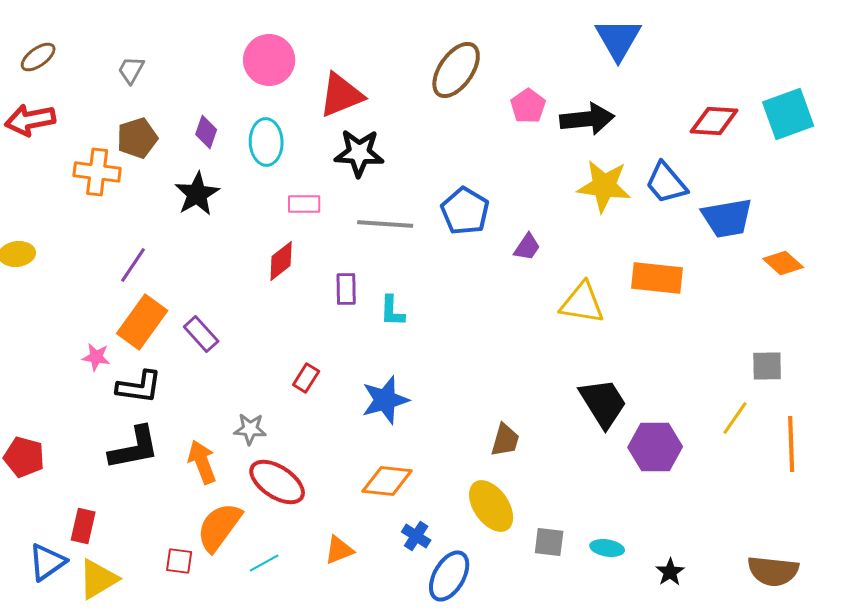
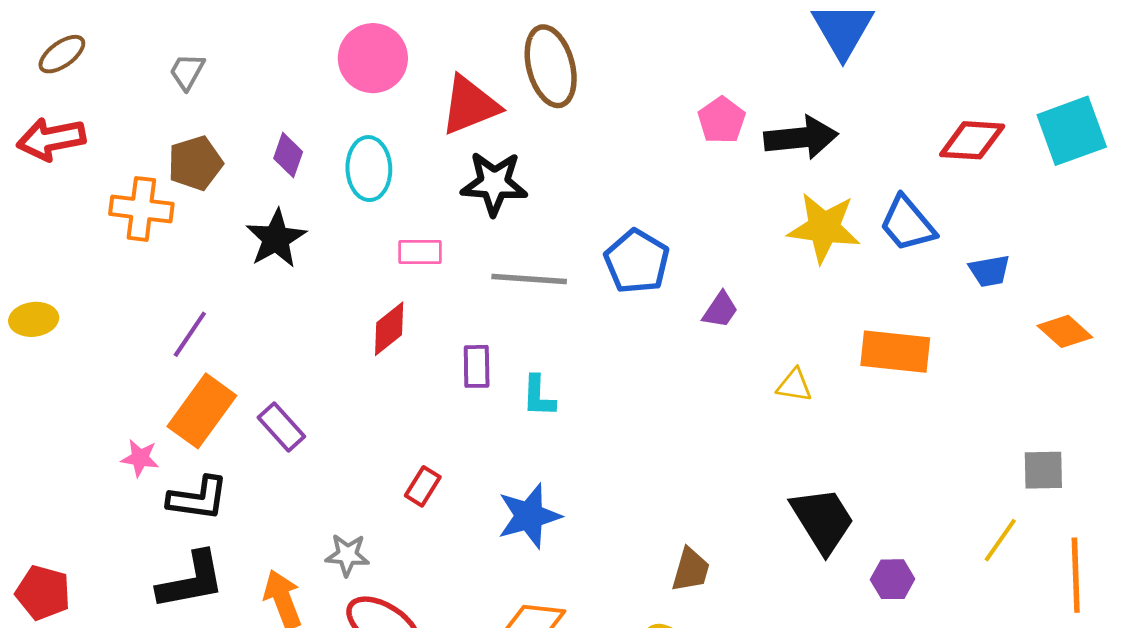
brown ellipse: (456, 70) -> (551, 66), moved, turned -50
blue trapezoid: (727, 218) -> (990, 271), size x0.6
yellow triangle: (582, 303) -> (794, 385), size x0.6
purple hexagon: (655, 447) -> (893, 579), size x0.6

